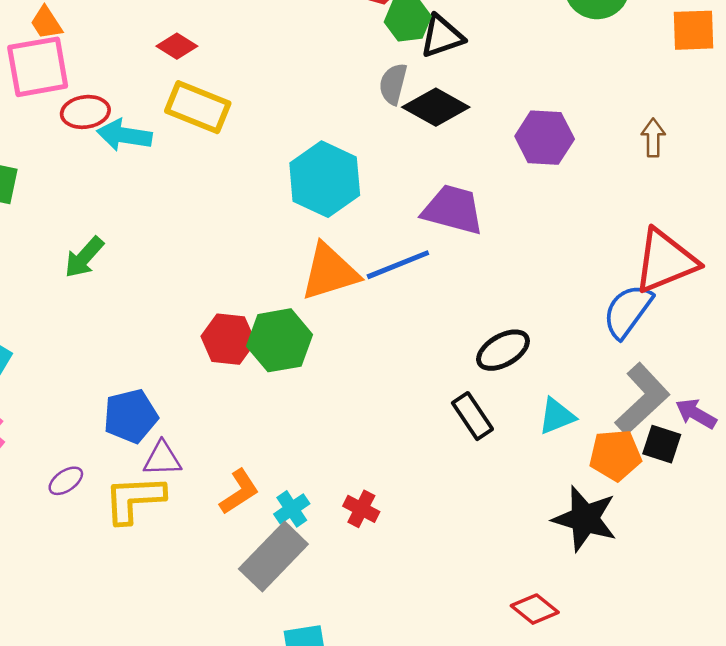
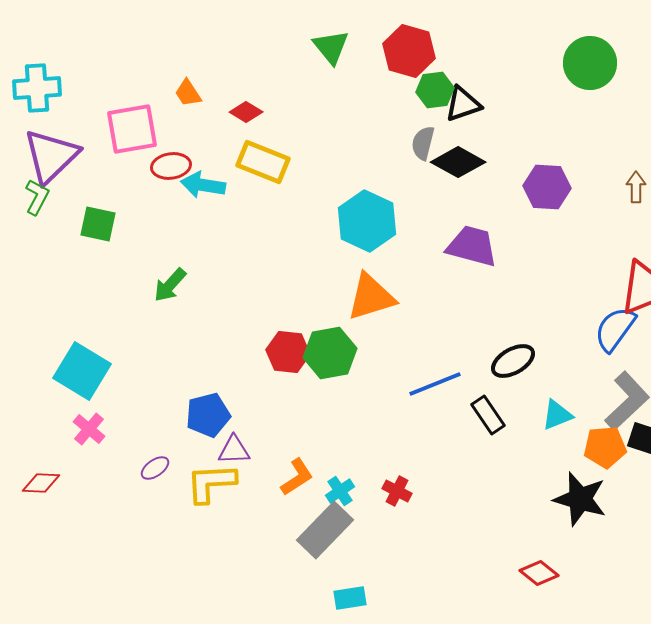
orange trapezoid: (46, 23) -> (188, 93), moved
blue line: (398, 265) -> (435, 384), moved

